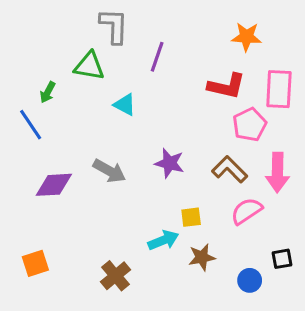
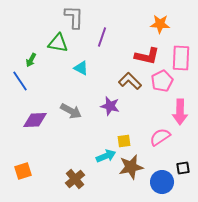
brown L-shape: (230, 169) -> (130, 81), moved
brown star: (202, 257) -> (131, 167), size x1.4
blue circle: (250, 280) -> (162, 182), size x1.5

